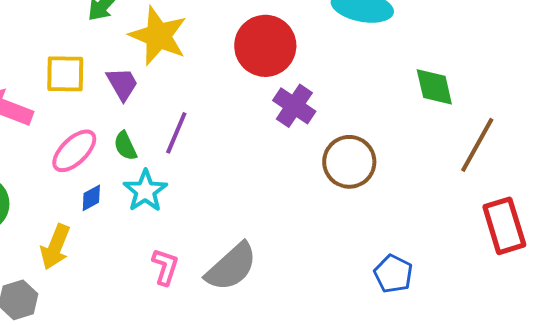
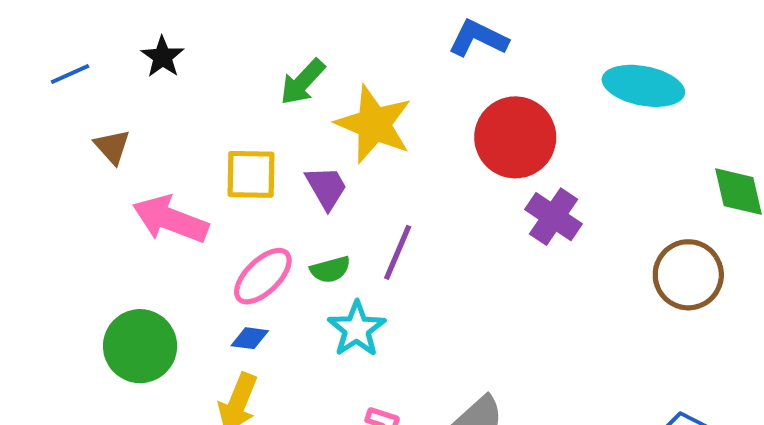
green semicircle: (125, 146) -> (330, 270), turned -80
brown circle: (349, 162) -> (688, 275), moved
blue diamond: (91, 198) -> (250, 338), moved, turned 36

